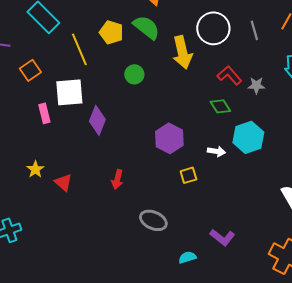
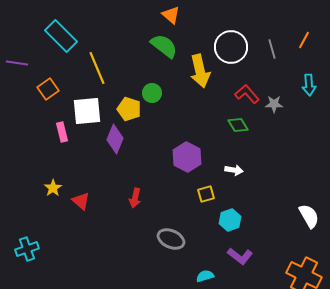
yellow pentagon: (111, 32) -> (129, 109), moved
cyan hexagon: (248, 137) -> (230, 220), moved, size x0.7

